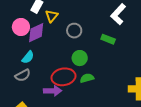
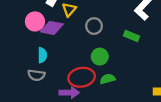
purple diamond: (36, 33) -> (52, 28), turned 35
cyan semicircle: (28, 57) -> (42, 55), turned -40
gray semicircle: (23, 75) -> (36, 75), turned 35

